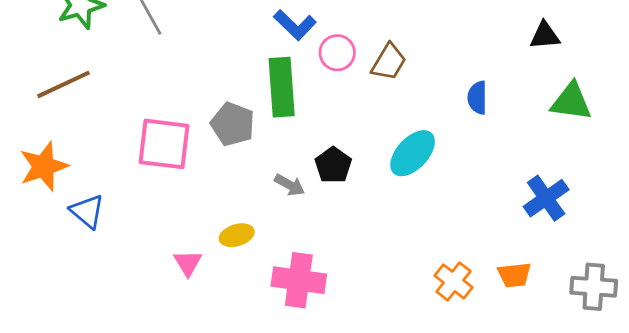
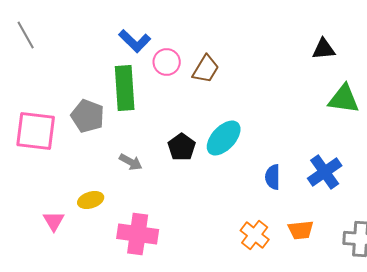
blue semicircle: (477, 98) -> (273, 177), moved
black pentagon: (333, 165) -> (182, 147), moved

